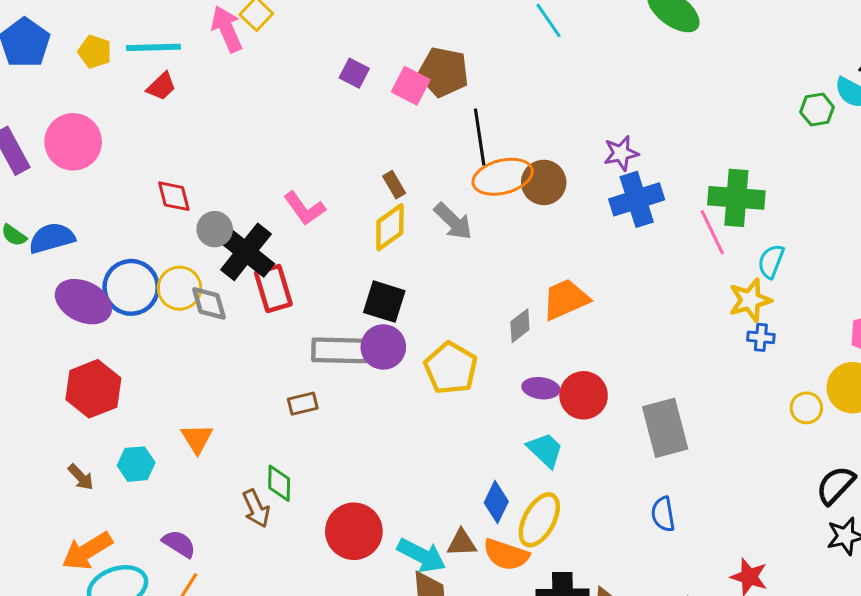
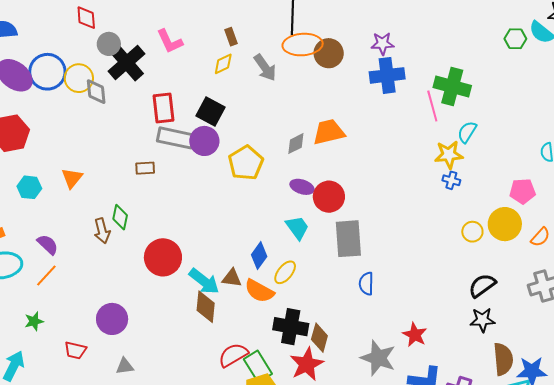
yellow diamond: (390, 227) -> (223, 64), size x0.7
red rectangle: (273, 288) -> (164, 108), moved
gray rectangle: (665, 428) -> (348, 239), moved
yellow ellipse: (539, 520) -> (285, 272), size x0.7

